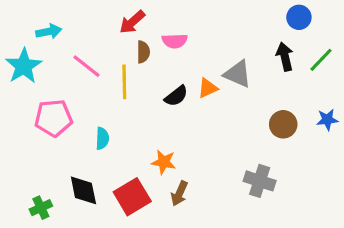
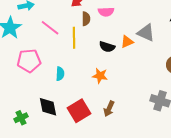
black semicircle: (176, 96) -> (107, 47), turned 56
orange star: (164, 162) -> (100, 76), moved

